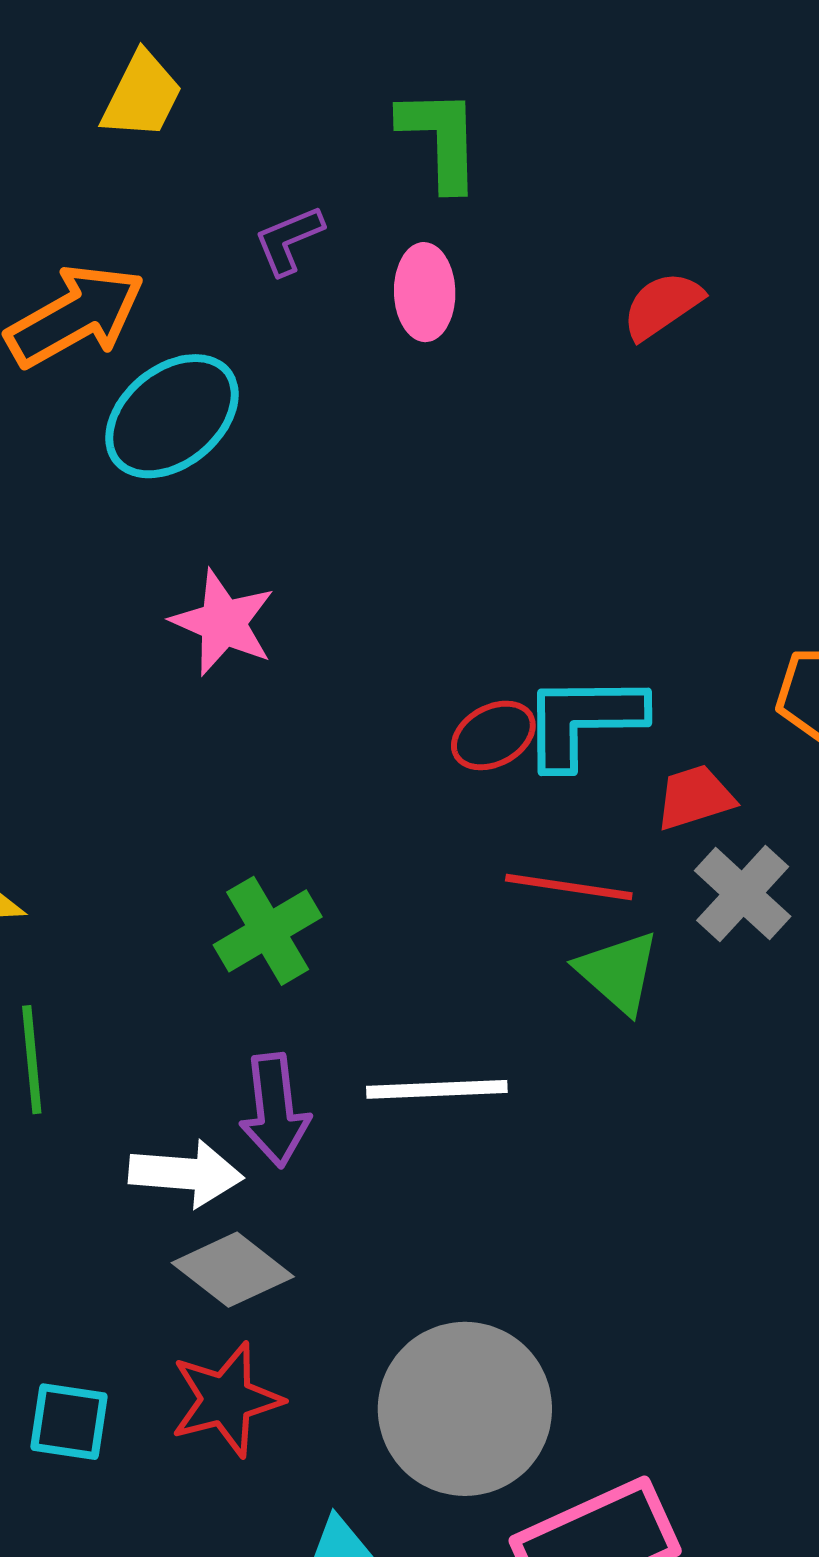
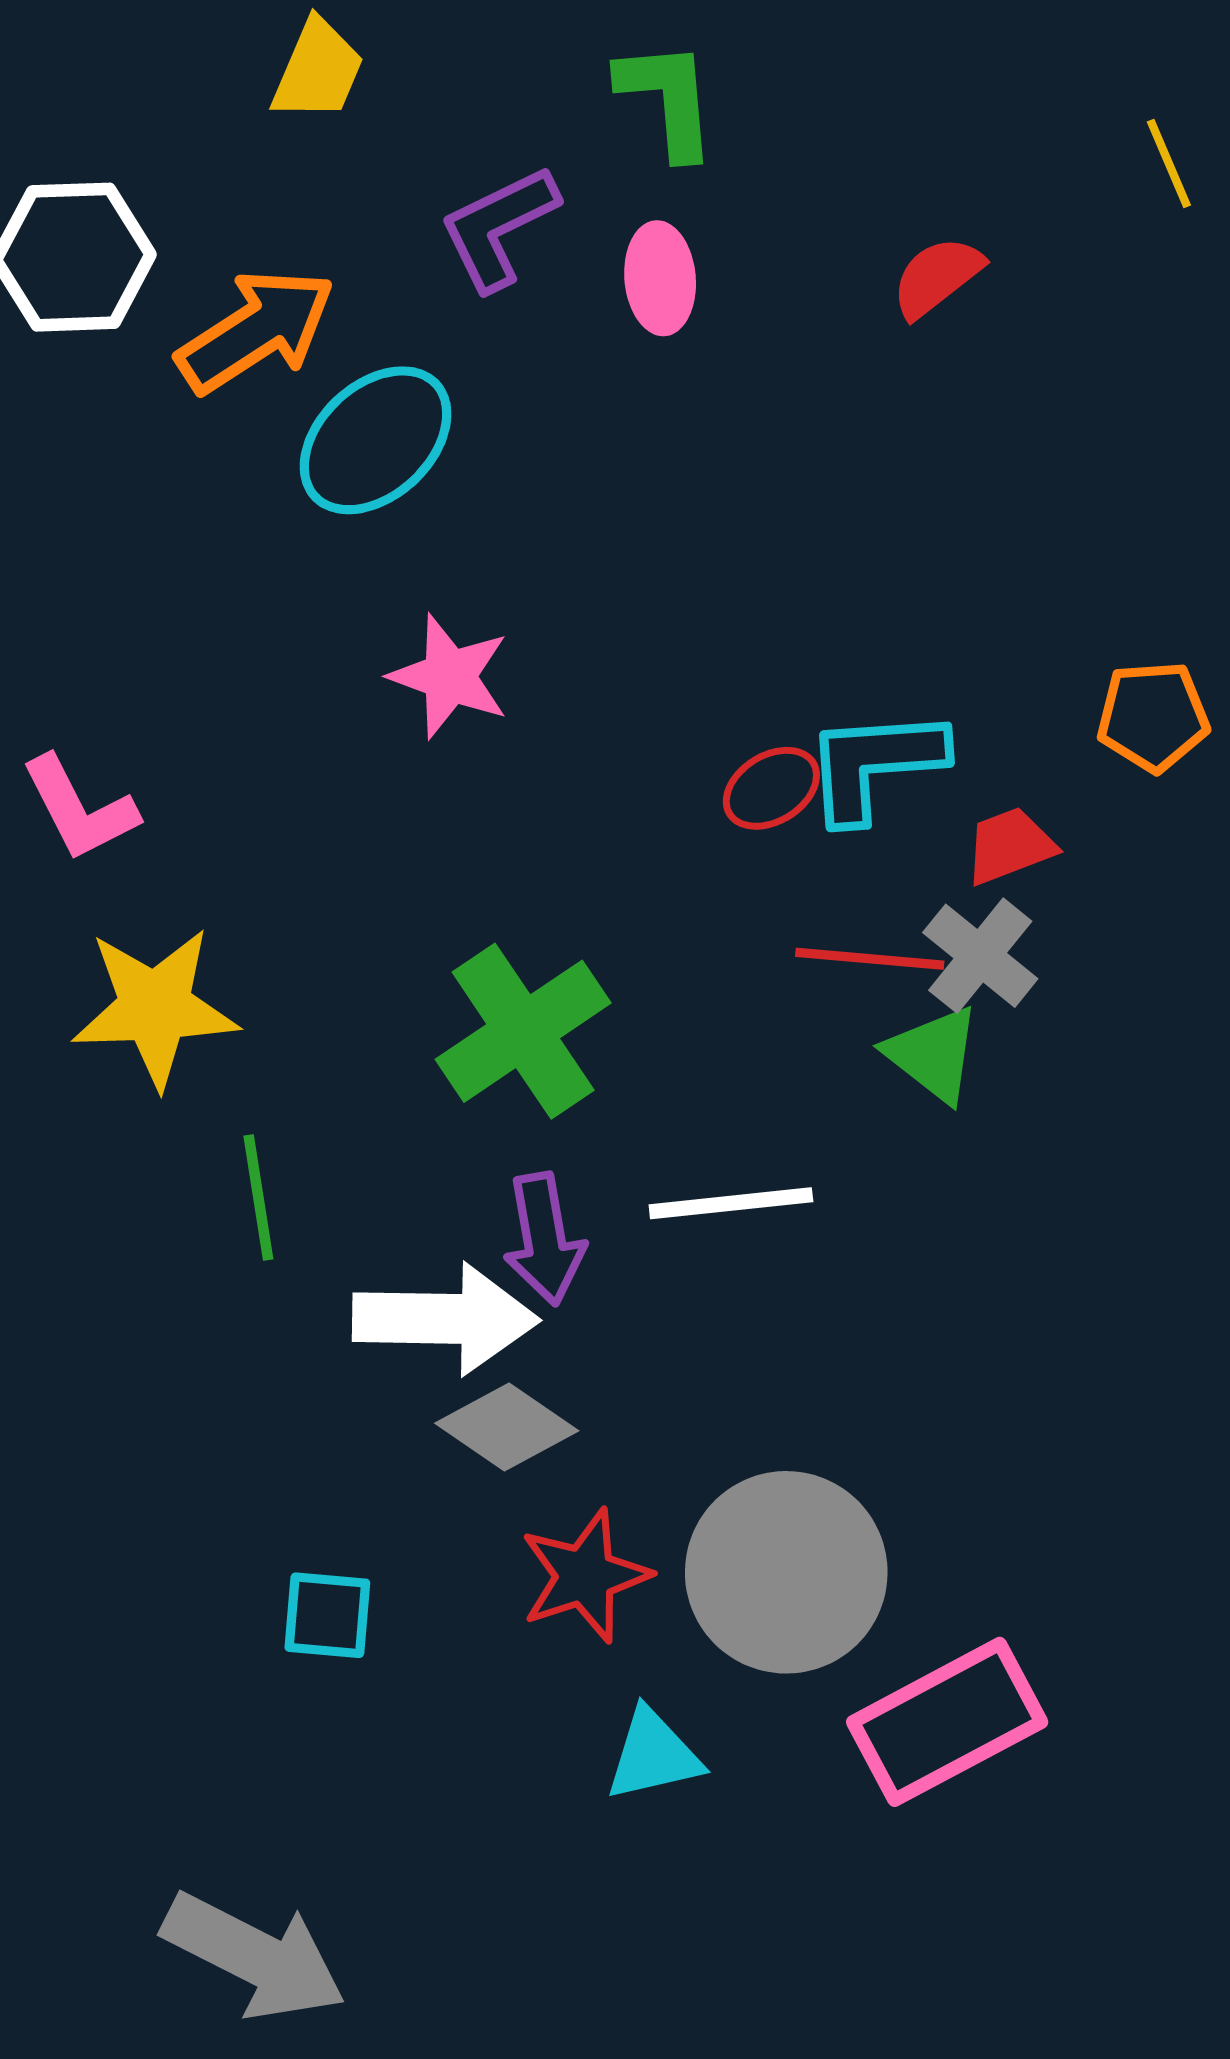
purple L-shape: (289, 240) -> (499, 228), size x1.5
gray cross: (743, 894) -> (980, 956), moved
green cross: (268, 931) -> (523, 1031), size x1.4
white arrow: (186, 1174) -> (446, 1319), size x1.4
red star: (226, 1399) -> (585, 1576), moved

